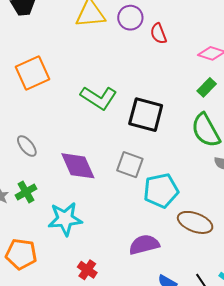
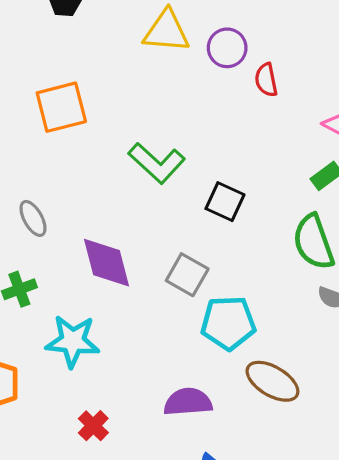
black square: (146, 115) -> (225, 202), size x0.7

